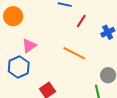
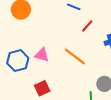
pink triangle: (29, 46) -> (42, 55), moved, turned 42

